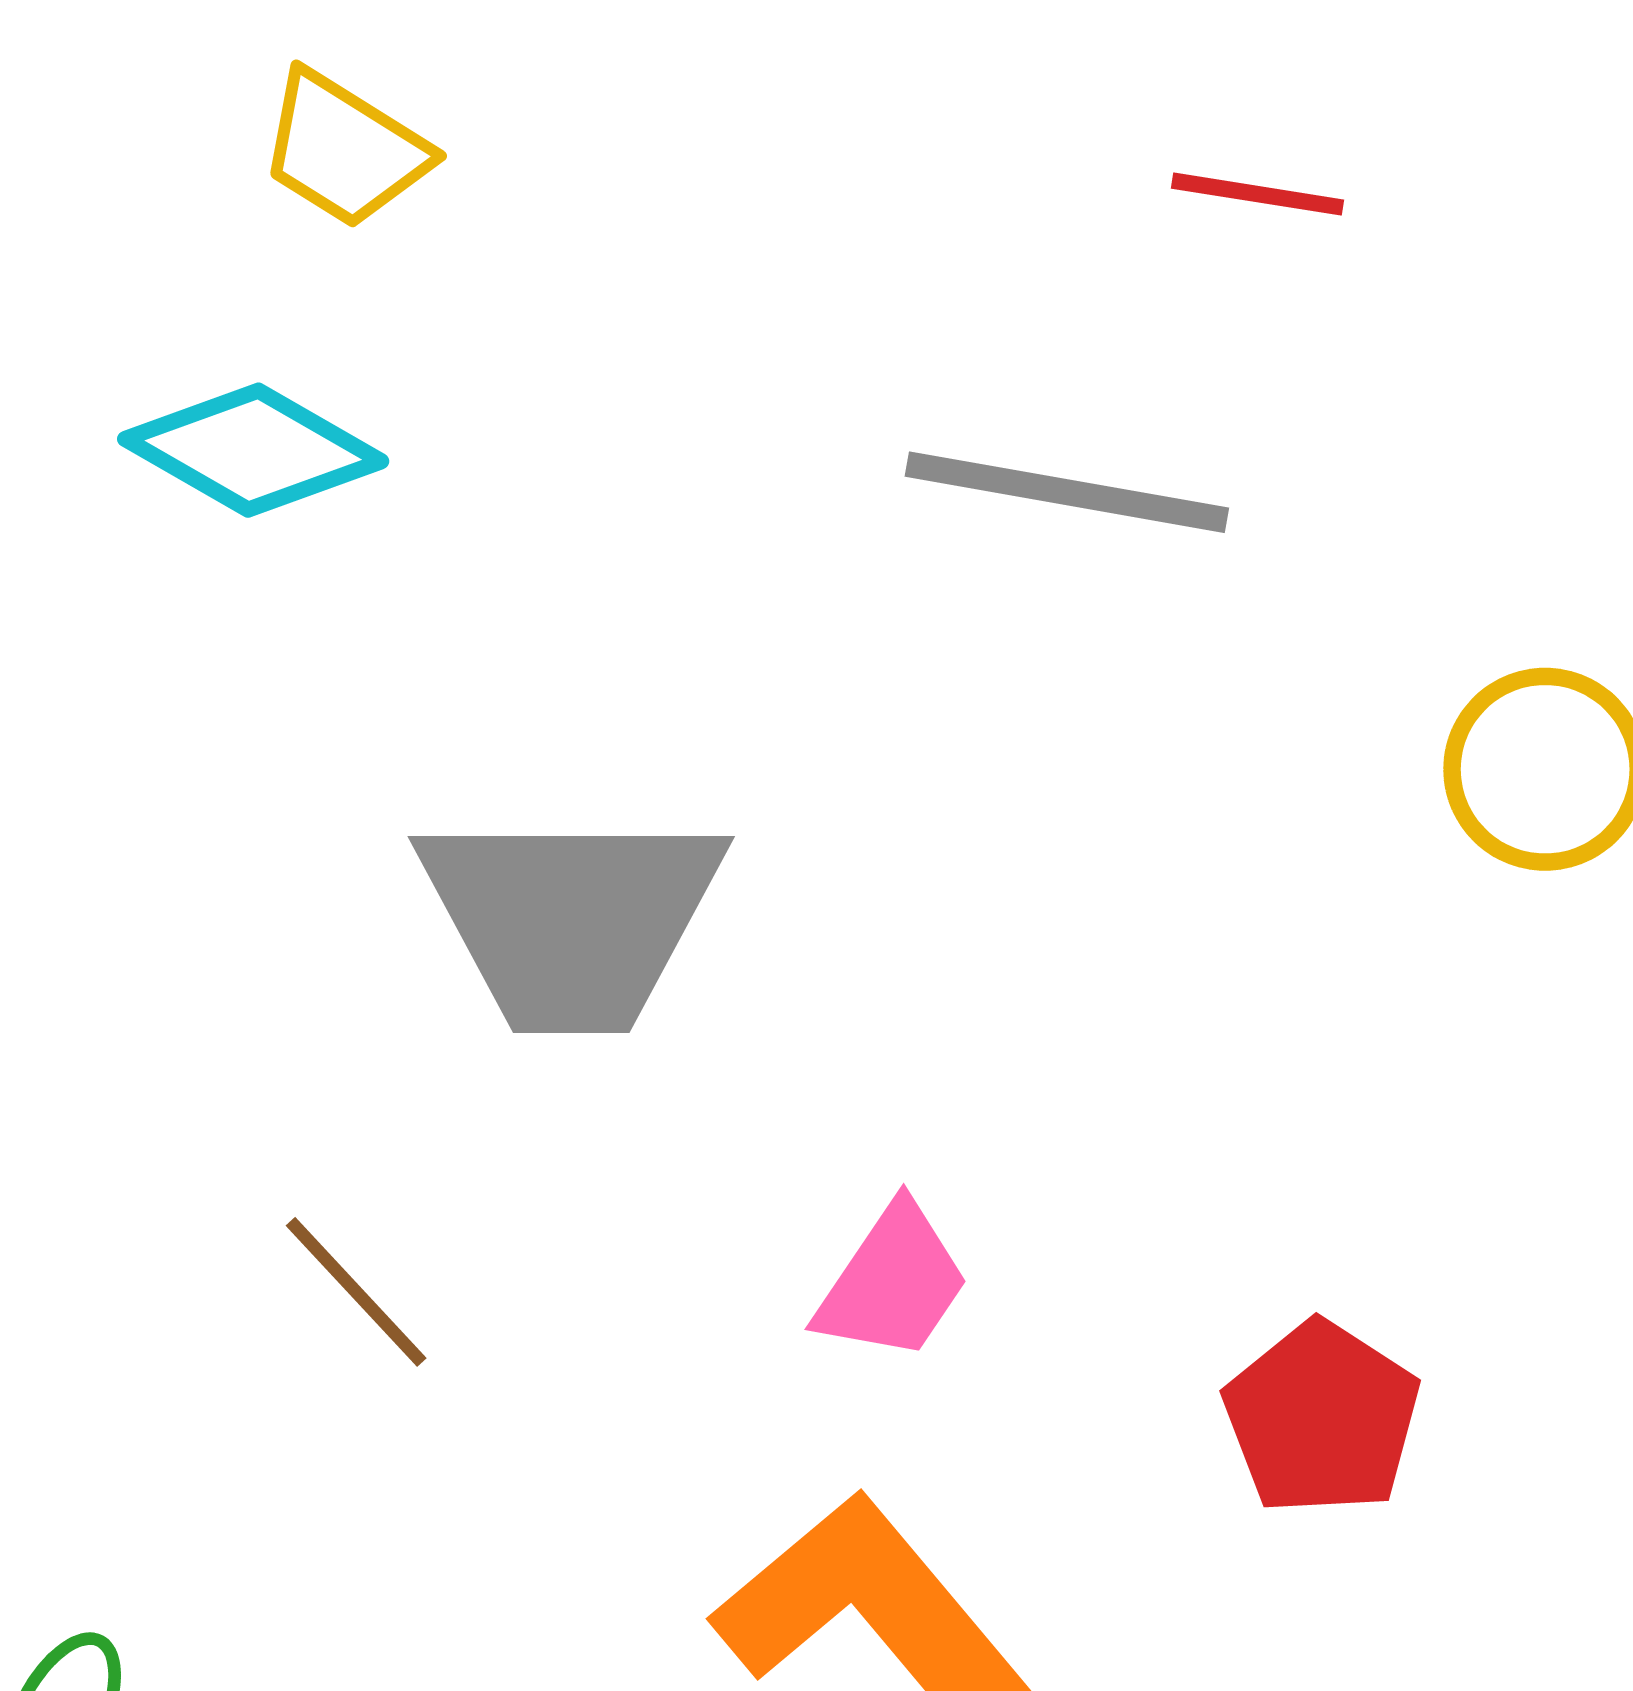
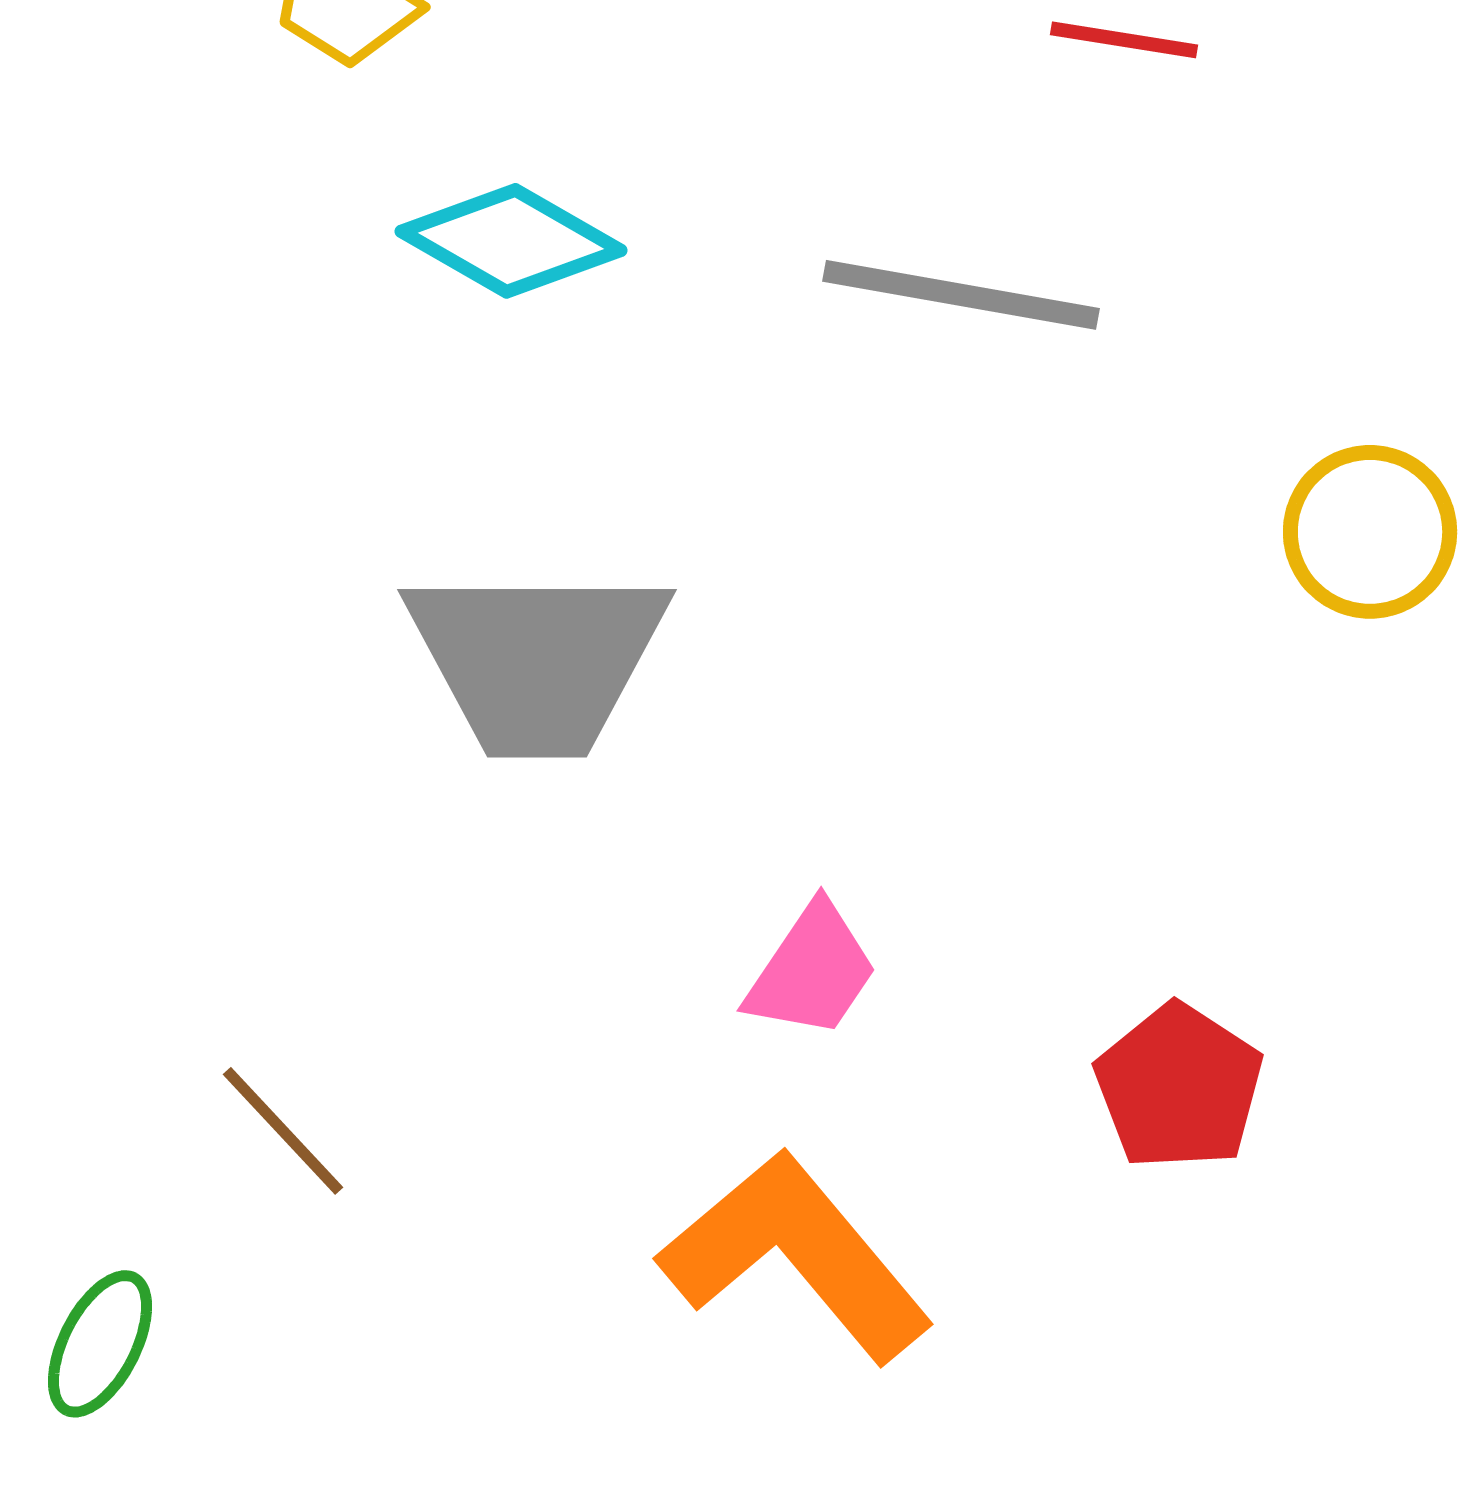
cyan diamond: (253, 450) -> (511, 241), moved
brown line: (356, 1292) -> (283, 1131), moved

